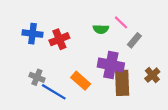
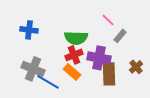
green semicircle: (101, 29) -> (76, 38), moved, size x1.6
red cross: (59, 39) -> (74, 55), moved
gray cross: (37, 77) -> (33, 69), size x1.6

